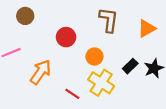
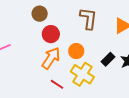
brown circle: (25, 16) -> (40, 14), moved
orange arrow: (41, 72) -> (51, 58), moved

